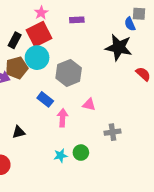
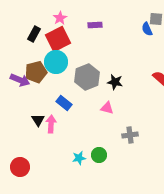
black rectangle: (15, 40) -> (34, 34), moved
black star: (119, 47) -> (115, 82), moved, size x0.6
pink arrow: (63, 118) -> (51, 124), moved
black triangle: (19, 132) -> (38, 120), moved, turned -48

